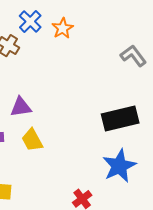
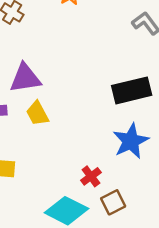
purple triangle: (21, 107) -> (25, 78), size x1.4

